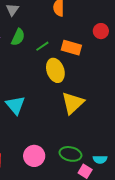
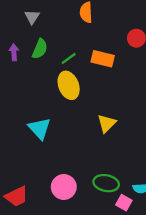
yellow ellipse: (55, 70) -> (69, 85), moved
yellow triangle: (73, 103) -> (107, 123), size x0.7

